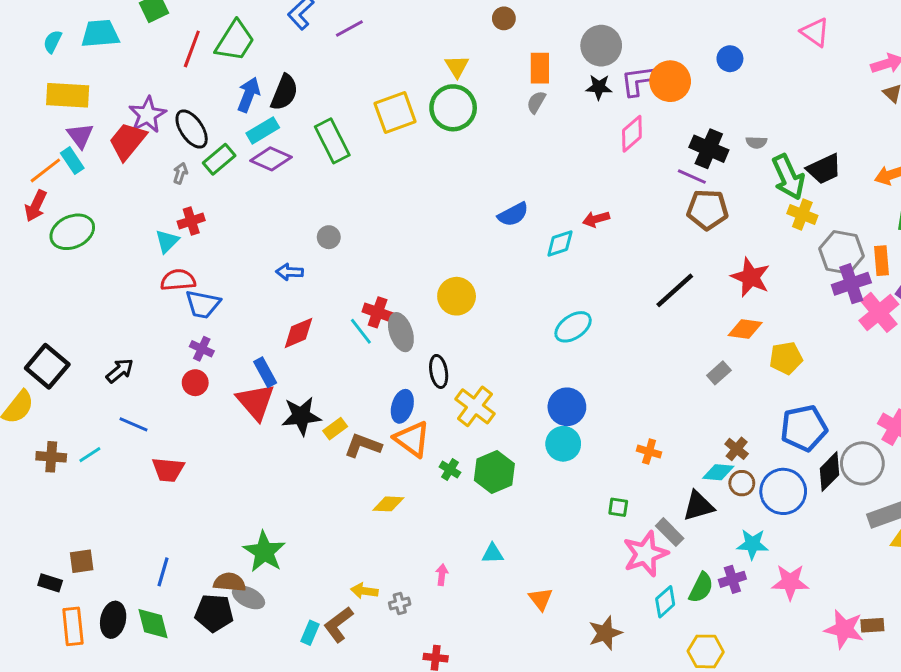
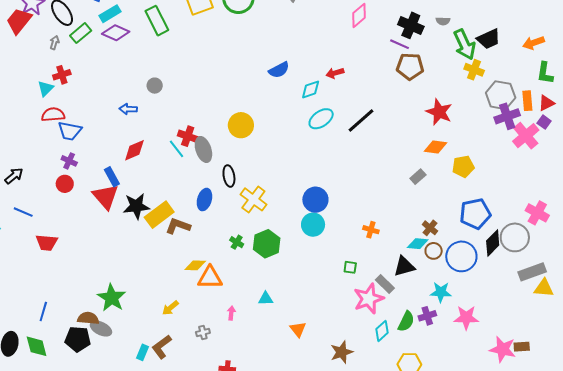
black line: (675, 290) -> (361, 121), moved
cyan ellipse: (573, 327) -> (321, 119), moved
yellow rectangle: (335, 429) -> (159, 215), size x1.8
orange triangle: (412, 439) -> (210, 278), moved, turned -36
yellow arrow: (364, 591) -> (170, 308), moved, turned -48

